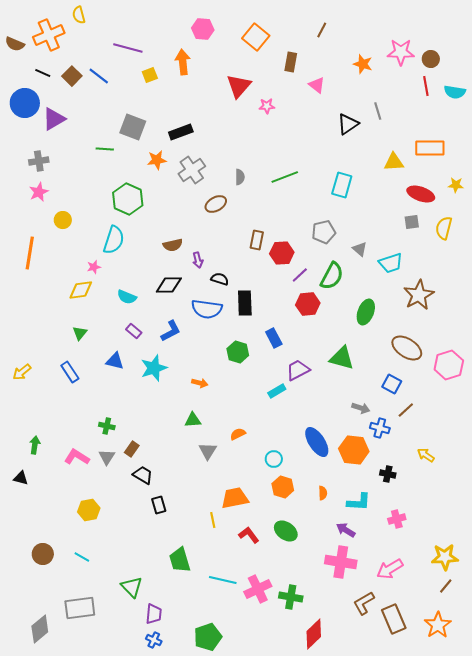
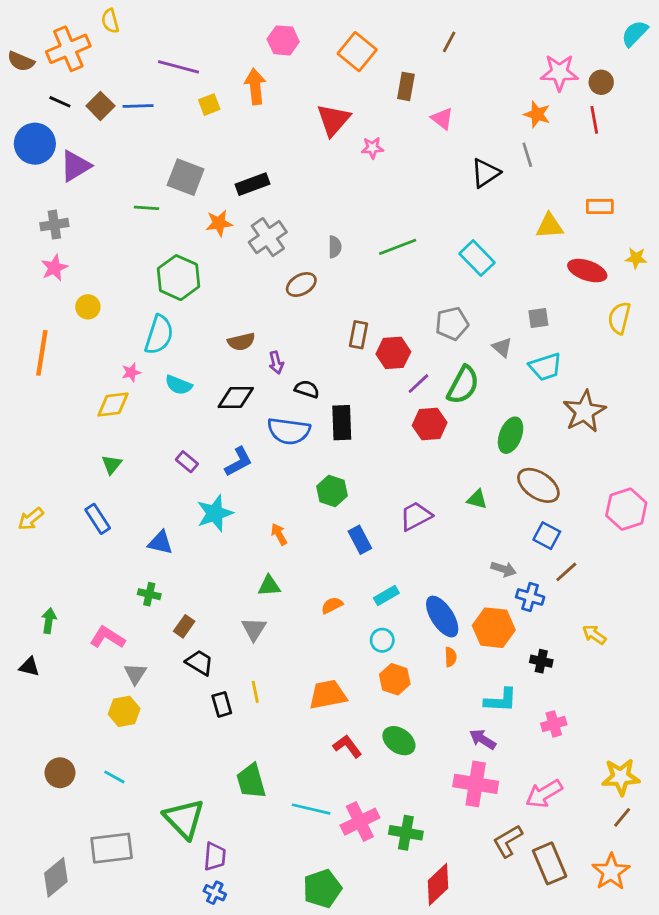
orange star: (363, 64) -> (537, 114), moved
blue line: (99, 76) -> (138, 106), turned -40
cyan semicircle: (455, 92) -> (635, 33), moved, turned 125
orange rectangle: (430, 148) -> (600, 206), size x0.7
cyan rectangle: (342, 185) -> (477, 258), turned -60
gray square: (412, 222) -> (538, 318), moved
cyan semicircle: (127, 297) -> (179, 385), moved
blue rectangle: (274, 338) -> (360, 540), moved
brown ellipse: (407, 348) -> (538, 485), moved
green triangle: (342, 358) -> (477, 499), size x0.6
blue triangle: (115, 361) -> (160, 543), moved
orange arrow: (200, 383) -> (279, 534), turned -133
cyan rectangle: (277, 391) -> (386, 596), moved
gray triangle: (208, 451) -> (254, 629), moved
gray triangle: (107, 457) -> (135, 674), moved
orange semicircle: (323, 493) -> (451, 657), moved
yellow line: (213, 520) -> (255, 692), moved
green triangle: (132, 587) -> (184, 819), size x1.4
green pentagon: (208, 637) -> (322, 889), moved

